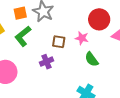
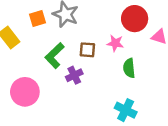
green L-shape: (23, 36) -> (55, 56), moved
green semicircle: (92, 59) -> (129, 68), turned 35

